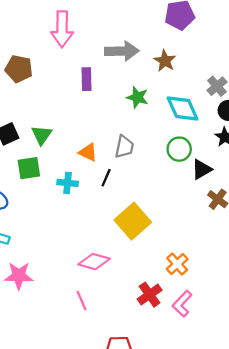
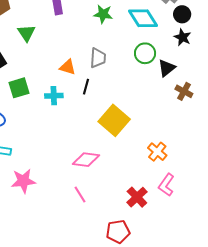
green triangle: (42, 135) -> (27, 33), moved
red cross: (150, 295) -> (137, 197), moved

